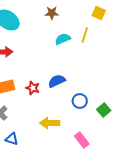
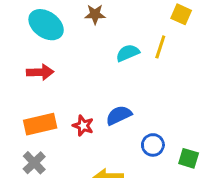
brown star: (52, 13) -> (95, 14), moved
green square: (104, 110) -> (189, 158), turned -32

